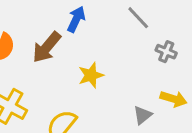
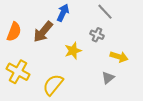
gray cross: (166, 52) -> (97, 35), moved
yellow arrow: (174, 99) -> (119, 57), moved

